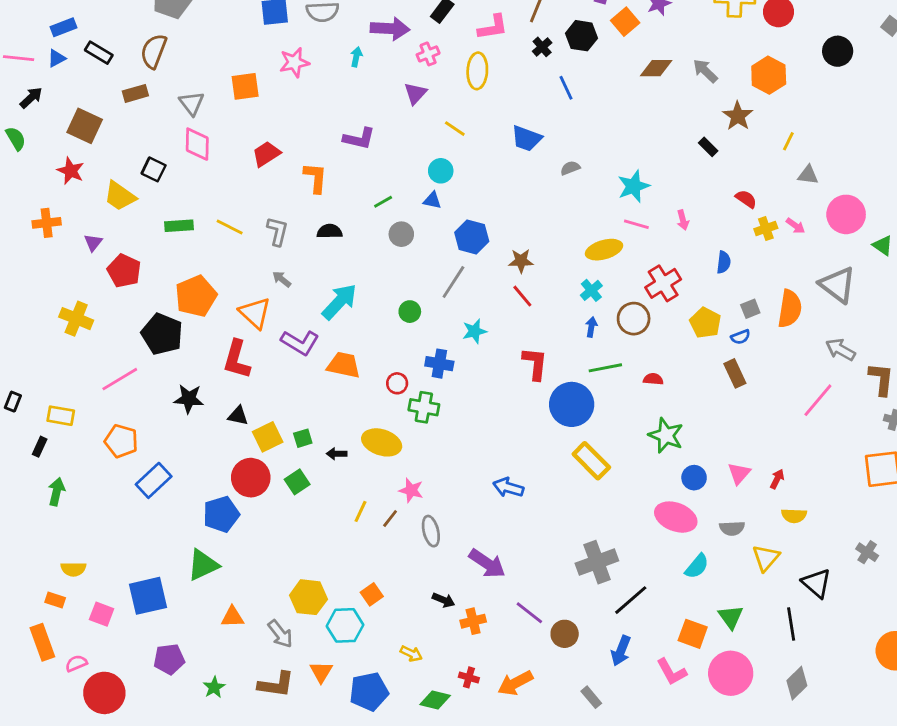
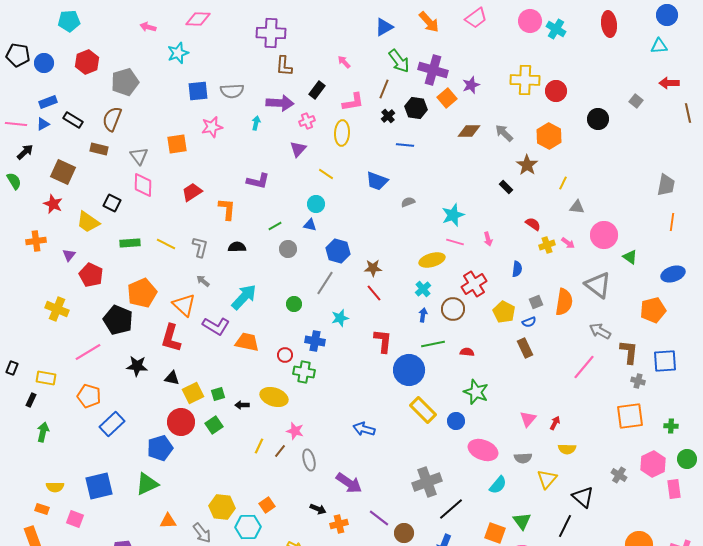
blue line: (566, 88) -> (405, 145), turned -60
brown rectangle: (135, 93) -> (99, 149), turned 30
blue circle: (694, 478) -> (456, 421), moved
blue square: (148, 596) -> (99, 486), moved
black line: (791, 624) -> (565, 526), turned 35

